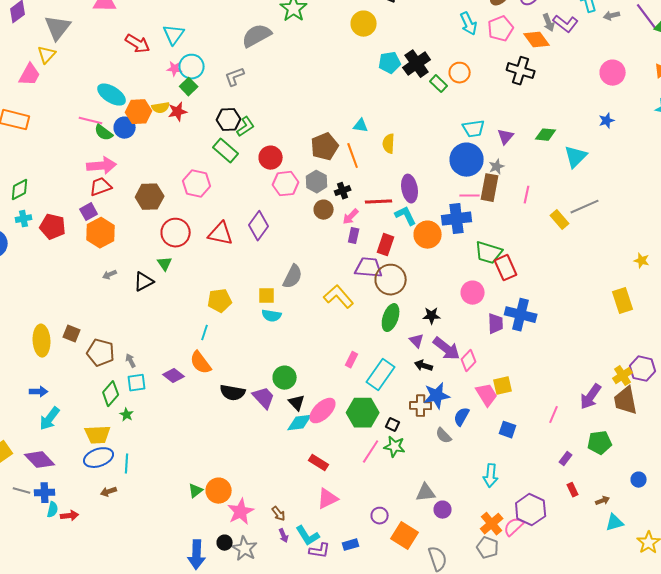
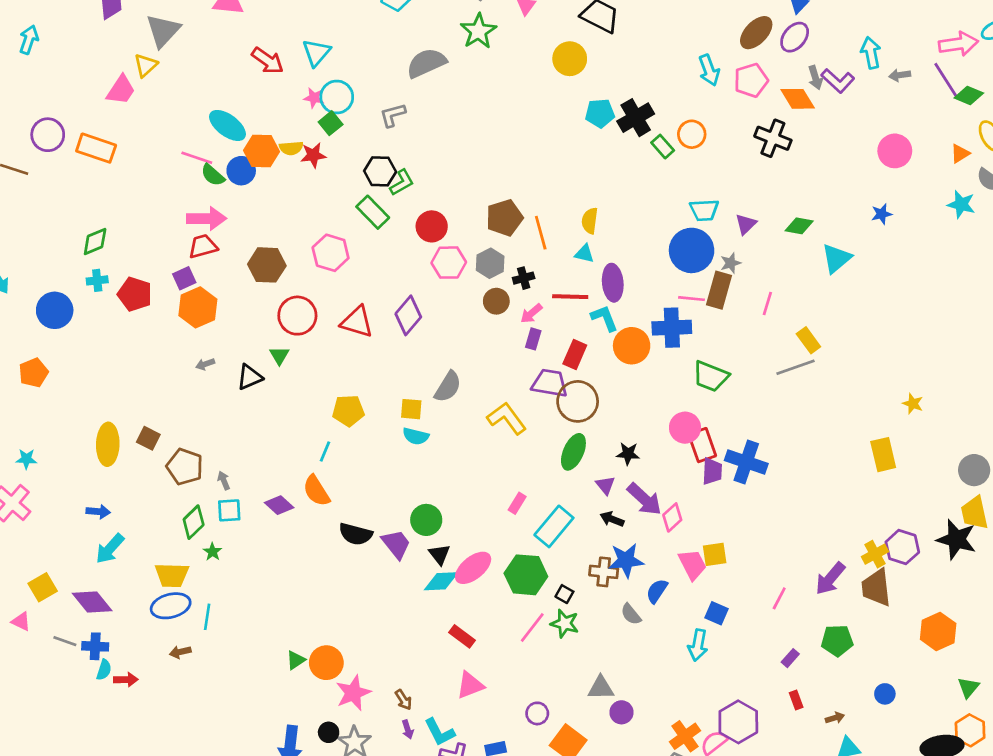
cyan triangle: (361, 126) -> (584, 254), moved
gray line: (585, 207) -> (796, 367), moved
red rectangle: (506, 268) -> (702, 445), moved
cyan arrow: (491, 476) -> (698, 645), moved

